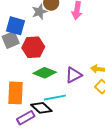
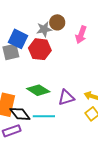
red hexagon: (33, 47) -> (40, 49), moved
black diamond: (41, 108) -> (20, 114), moved

